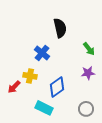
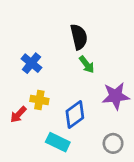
green arrow: (89, 49) -> (87, 64), moved
blue cross: (42, 53) -> (31, 63), moved
purple star: (88, 73) -> (116, 96), size x1.5

